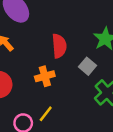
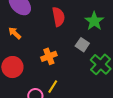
red semicircle: (59, 46) -> (58, 17), moved

